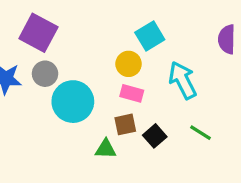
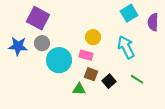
cyan square: (150, 36) -> (129, 13), moved
pink rectangle: (132, 93) -> (86, 55), moved
brown square: (125, 124) -> (91, 74), turned 32

